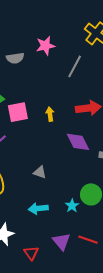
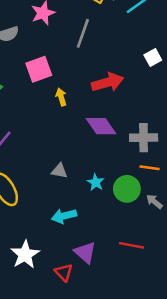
pink square: (18, 112) -> (39, 69), moved
cyan star: (72, 206) -> (96, 182), moved
purple triangle: (61, 241) -> (85, 252), moved

